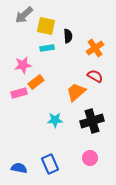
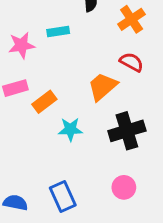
cyan rectangle: (47, 48) -> (58, 32), moved
orange rectangle: (36, 82) -> (44, 102), moved

